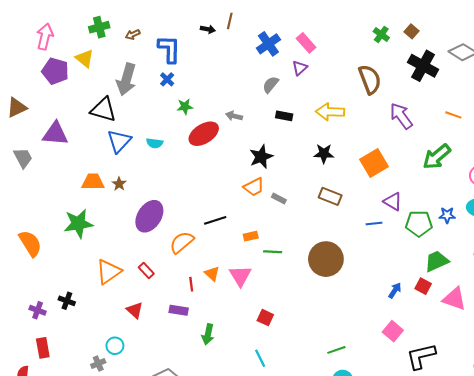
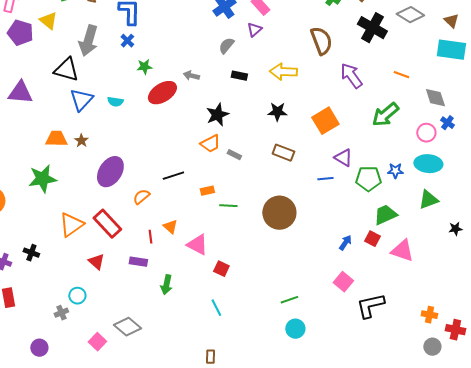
orange semicircle: (182, 242) -> (141, 197), size x0.7
red rectangle: (146, 271) -> (107, 224), size x1.8
pink triangle: (240, 276) -> (197, 245), moved, turned -30

